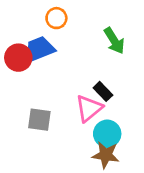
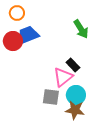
orange circle: (56, 18) -> (17, 13), moved
gray square: (39, 120) -> (51, 97), moved

